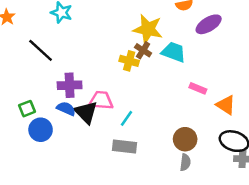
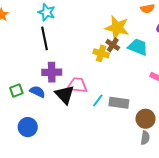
black line: (41, 50) -> (44, 38), moved, turned 35
blue semicircle: (66, 109) -> (37, 92), moved
blue circle: (41, 130) -> (28, 127), moved
gray rectangle: (125, 147) -> (119, 103), moved

